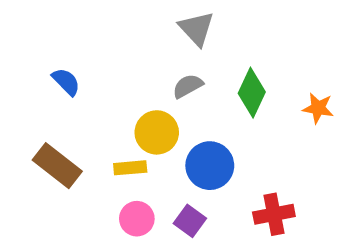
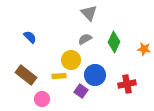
red cross: (274, 214) -> (127, 84), moved
pink circle: (137, 219) -> (42, 99), moved
purple square: (190, 221) -> (81, 91), moved

